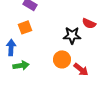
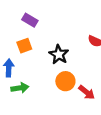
black star: (72, 35) -> (59, 55), moved, turned 30

